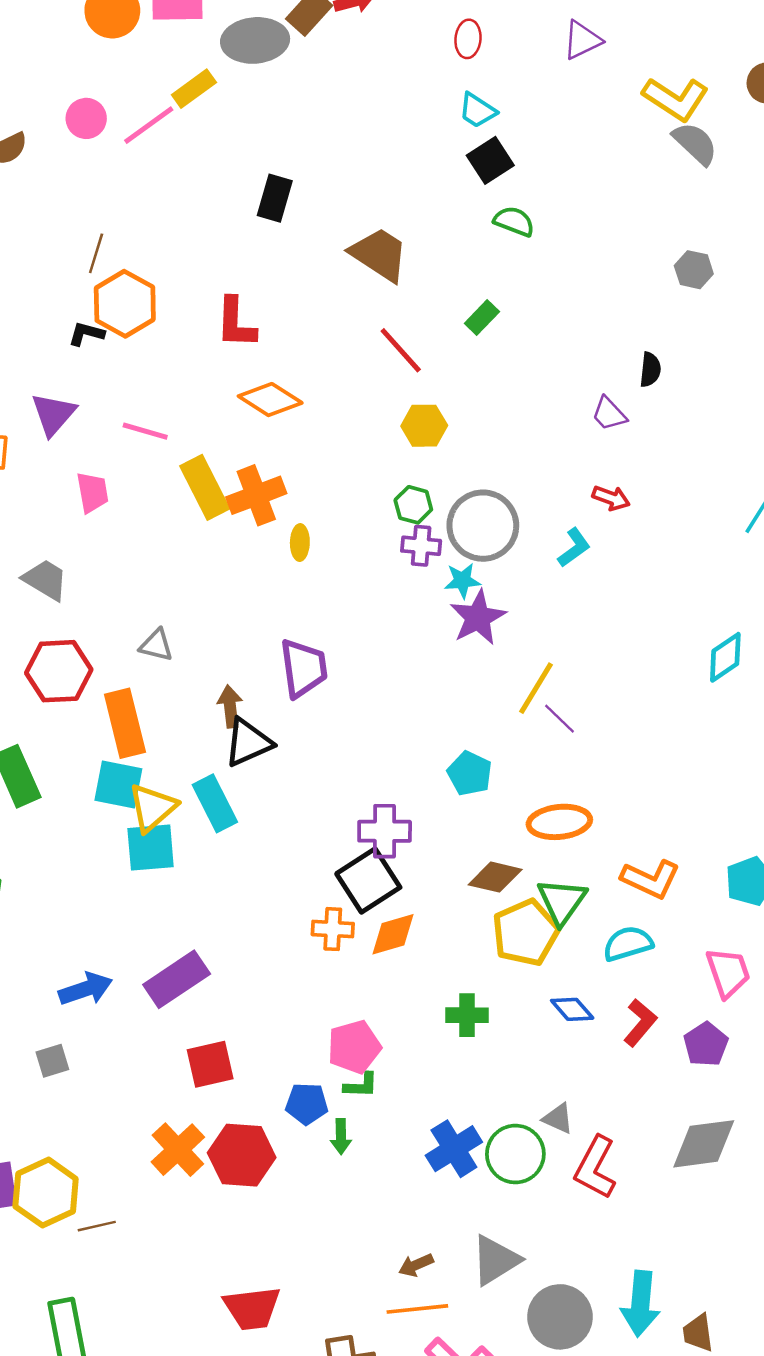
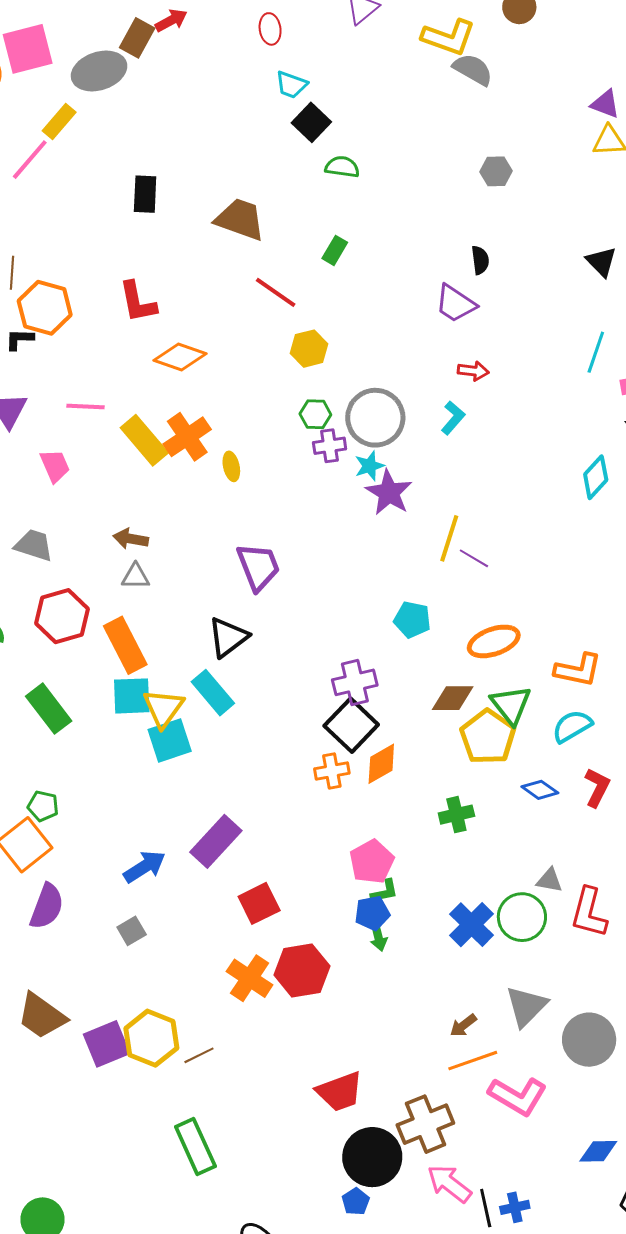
purple trapezoid: (609, 414) -> (455, 304), size x1.4
brown arrow: (230, 707) -> (131, 539), moved, turned -60
blue pentagon: (307, 1104) -> (372, 913), moved

